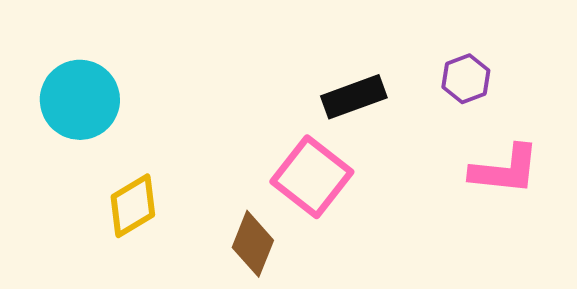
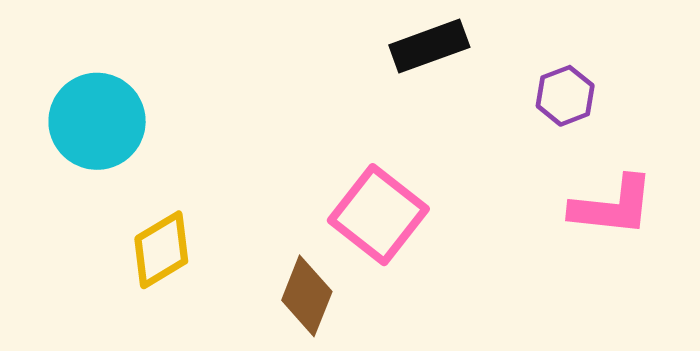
black rectangle: (354, 97) -> (429, 46), moved

